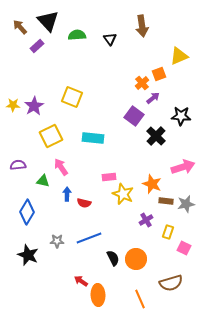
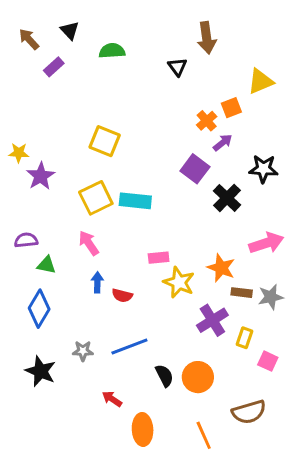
black triangle: (48, 21) -> (70, 30), size x0.6
black triangle: (110, 39) -> (177, 67), moved
purple star: (34, 106) -> (41, 176), moved
yellow square: (51, 136) -> (96, 198), moved
green triangle: (43, 181) -> (46, 265), moved
purple cross: (146, 220) -> (212, 320), size x1.5
red arrow: (81, 281) -> (112, 399), moved

